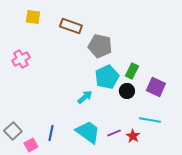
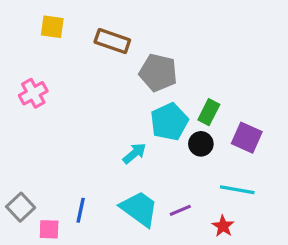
red star: (133, 136) -> (223, 226), moved
pink square: (31, 145) -> (49, 229), turned 32

